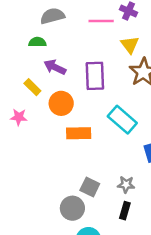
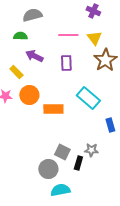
pink line: (101, 21) -> (68, 35), moved
purple rectangle: (95, 76) -> (66, 63), size x0.7
orange circle: (61, 103) -> (29, 95), moved
black rectangle: (125, 211) -> (78, 163), moved

